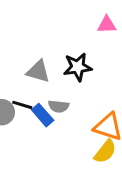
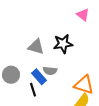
pink triangle: (107, 25) -> (83, 15), turned 40
black line: (22, 105) -> (33, 90), moved, turned 56

